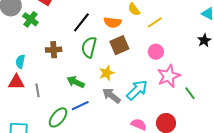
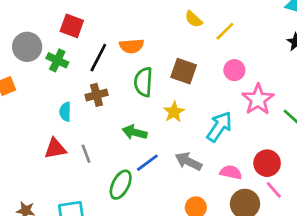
black line: (81, 22) -> (98, 58), moved
orange semicircle: (113, 22) -> (132, 46), moved
brown square: (119, 45) -> (184, 71), turned -36
cyan semicircle: (20, 62) -> (65, 112), moved
gray arrow: (111, 96) -> (188, 161), moved

